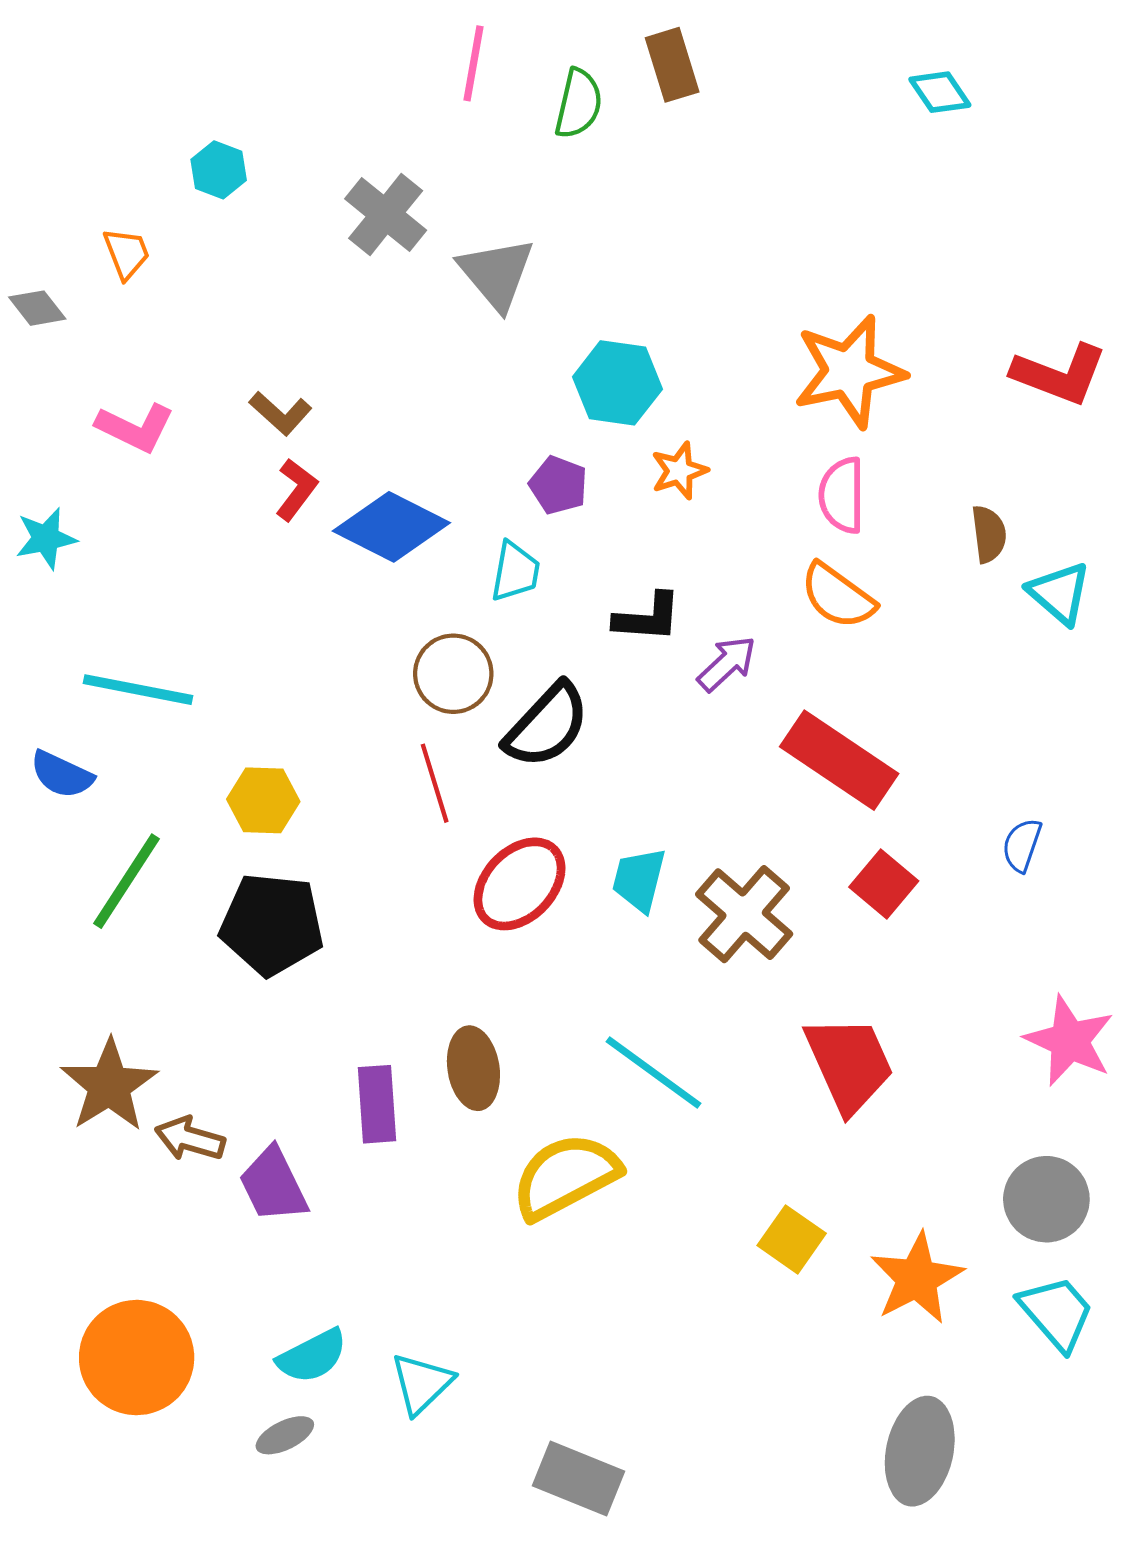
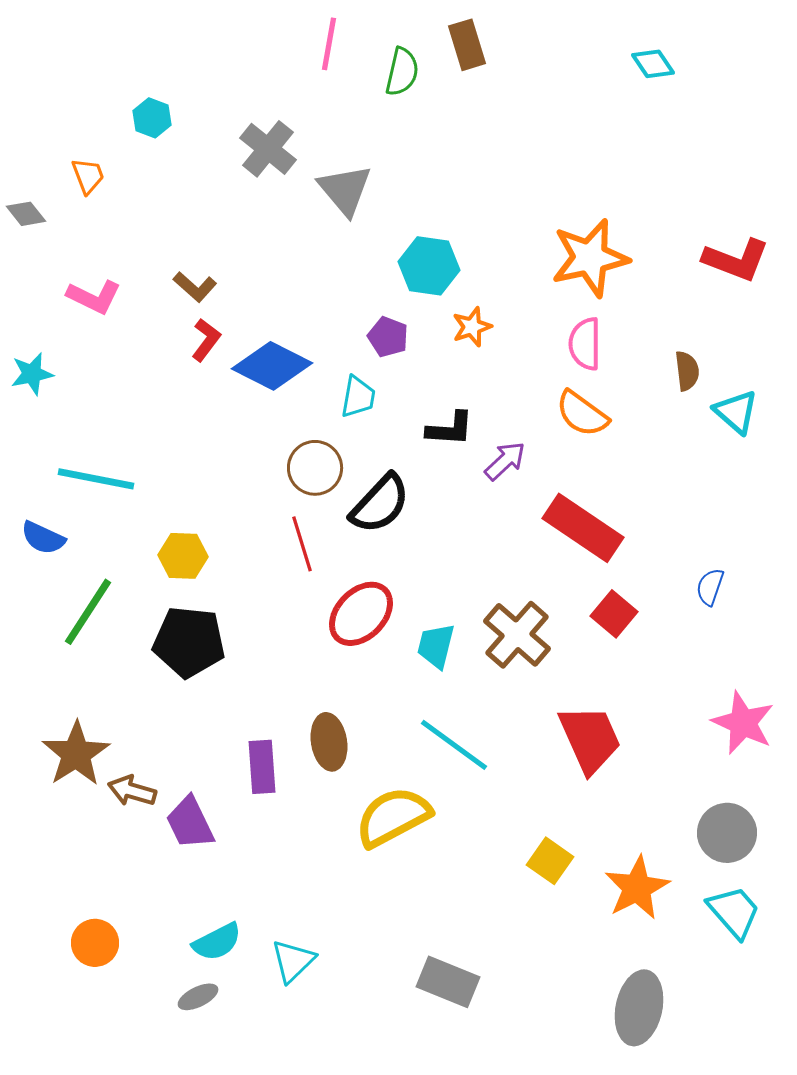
cyan trapezoid: (639, 880) -> (436, 646), moved
orange circle: (137, 1358) -> (95, 943), size x0.6
gray rectangle: (579, 1478) -> (448, 982), moved

